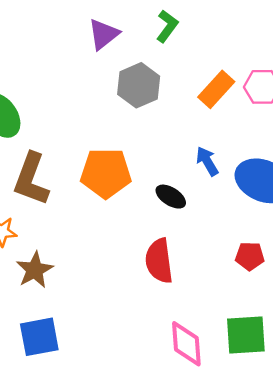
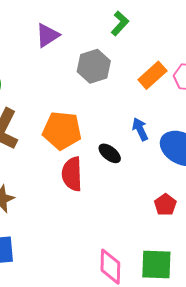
purple triangle: (103, 34) -> (48, 35), moved
red pentagon: (250, 256) -> (165, 205), turned 30
red semicircle: (159, 261) -> (72, 174), moved

